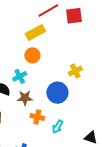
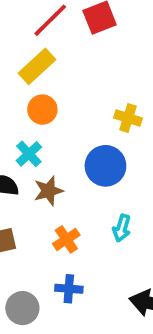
yellow cross: (75, 71) -> (128, 118), turned -32
orange cross: (37, 117) -> (66, 239), moved, turned -32

